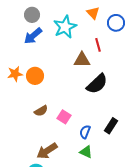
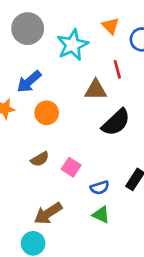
gray circle: (32, 15) -> (28, 29), size x1.5
blue arrow: (33, 36) -> (29, 82), moved
orange circle: (35, 76) -> (47, 113), moved
blue semicircle: (85, 132) -> (100, 188), turned -128

